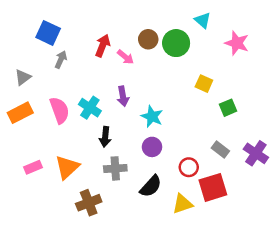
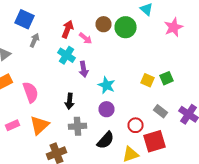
pink star: (237, 43) -> (174, 27), turned 30
yellow square: (204, 84) -> (148, 80), moved
cyan cross: (90, 108) -> (66, 55), moved
pink semicircle: (60, 110) -> (30, 92), moved

